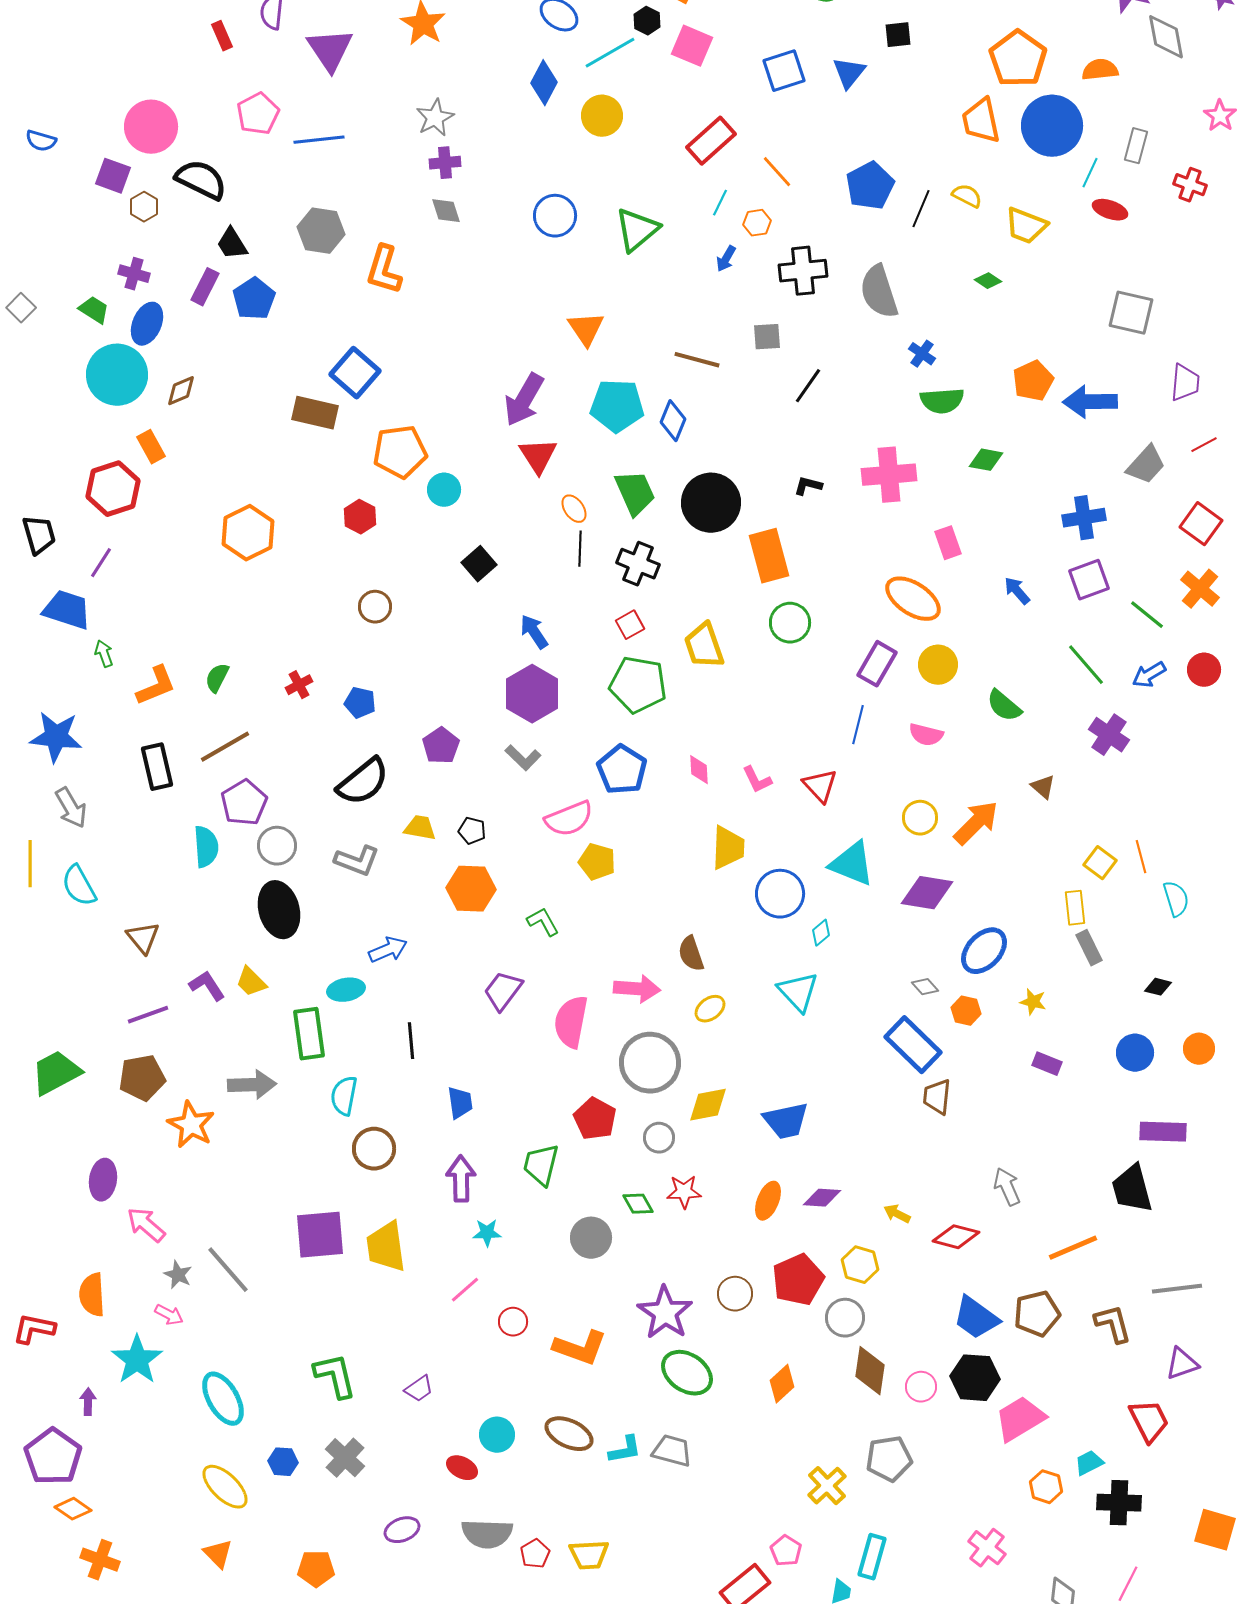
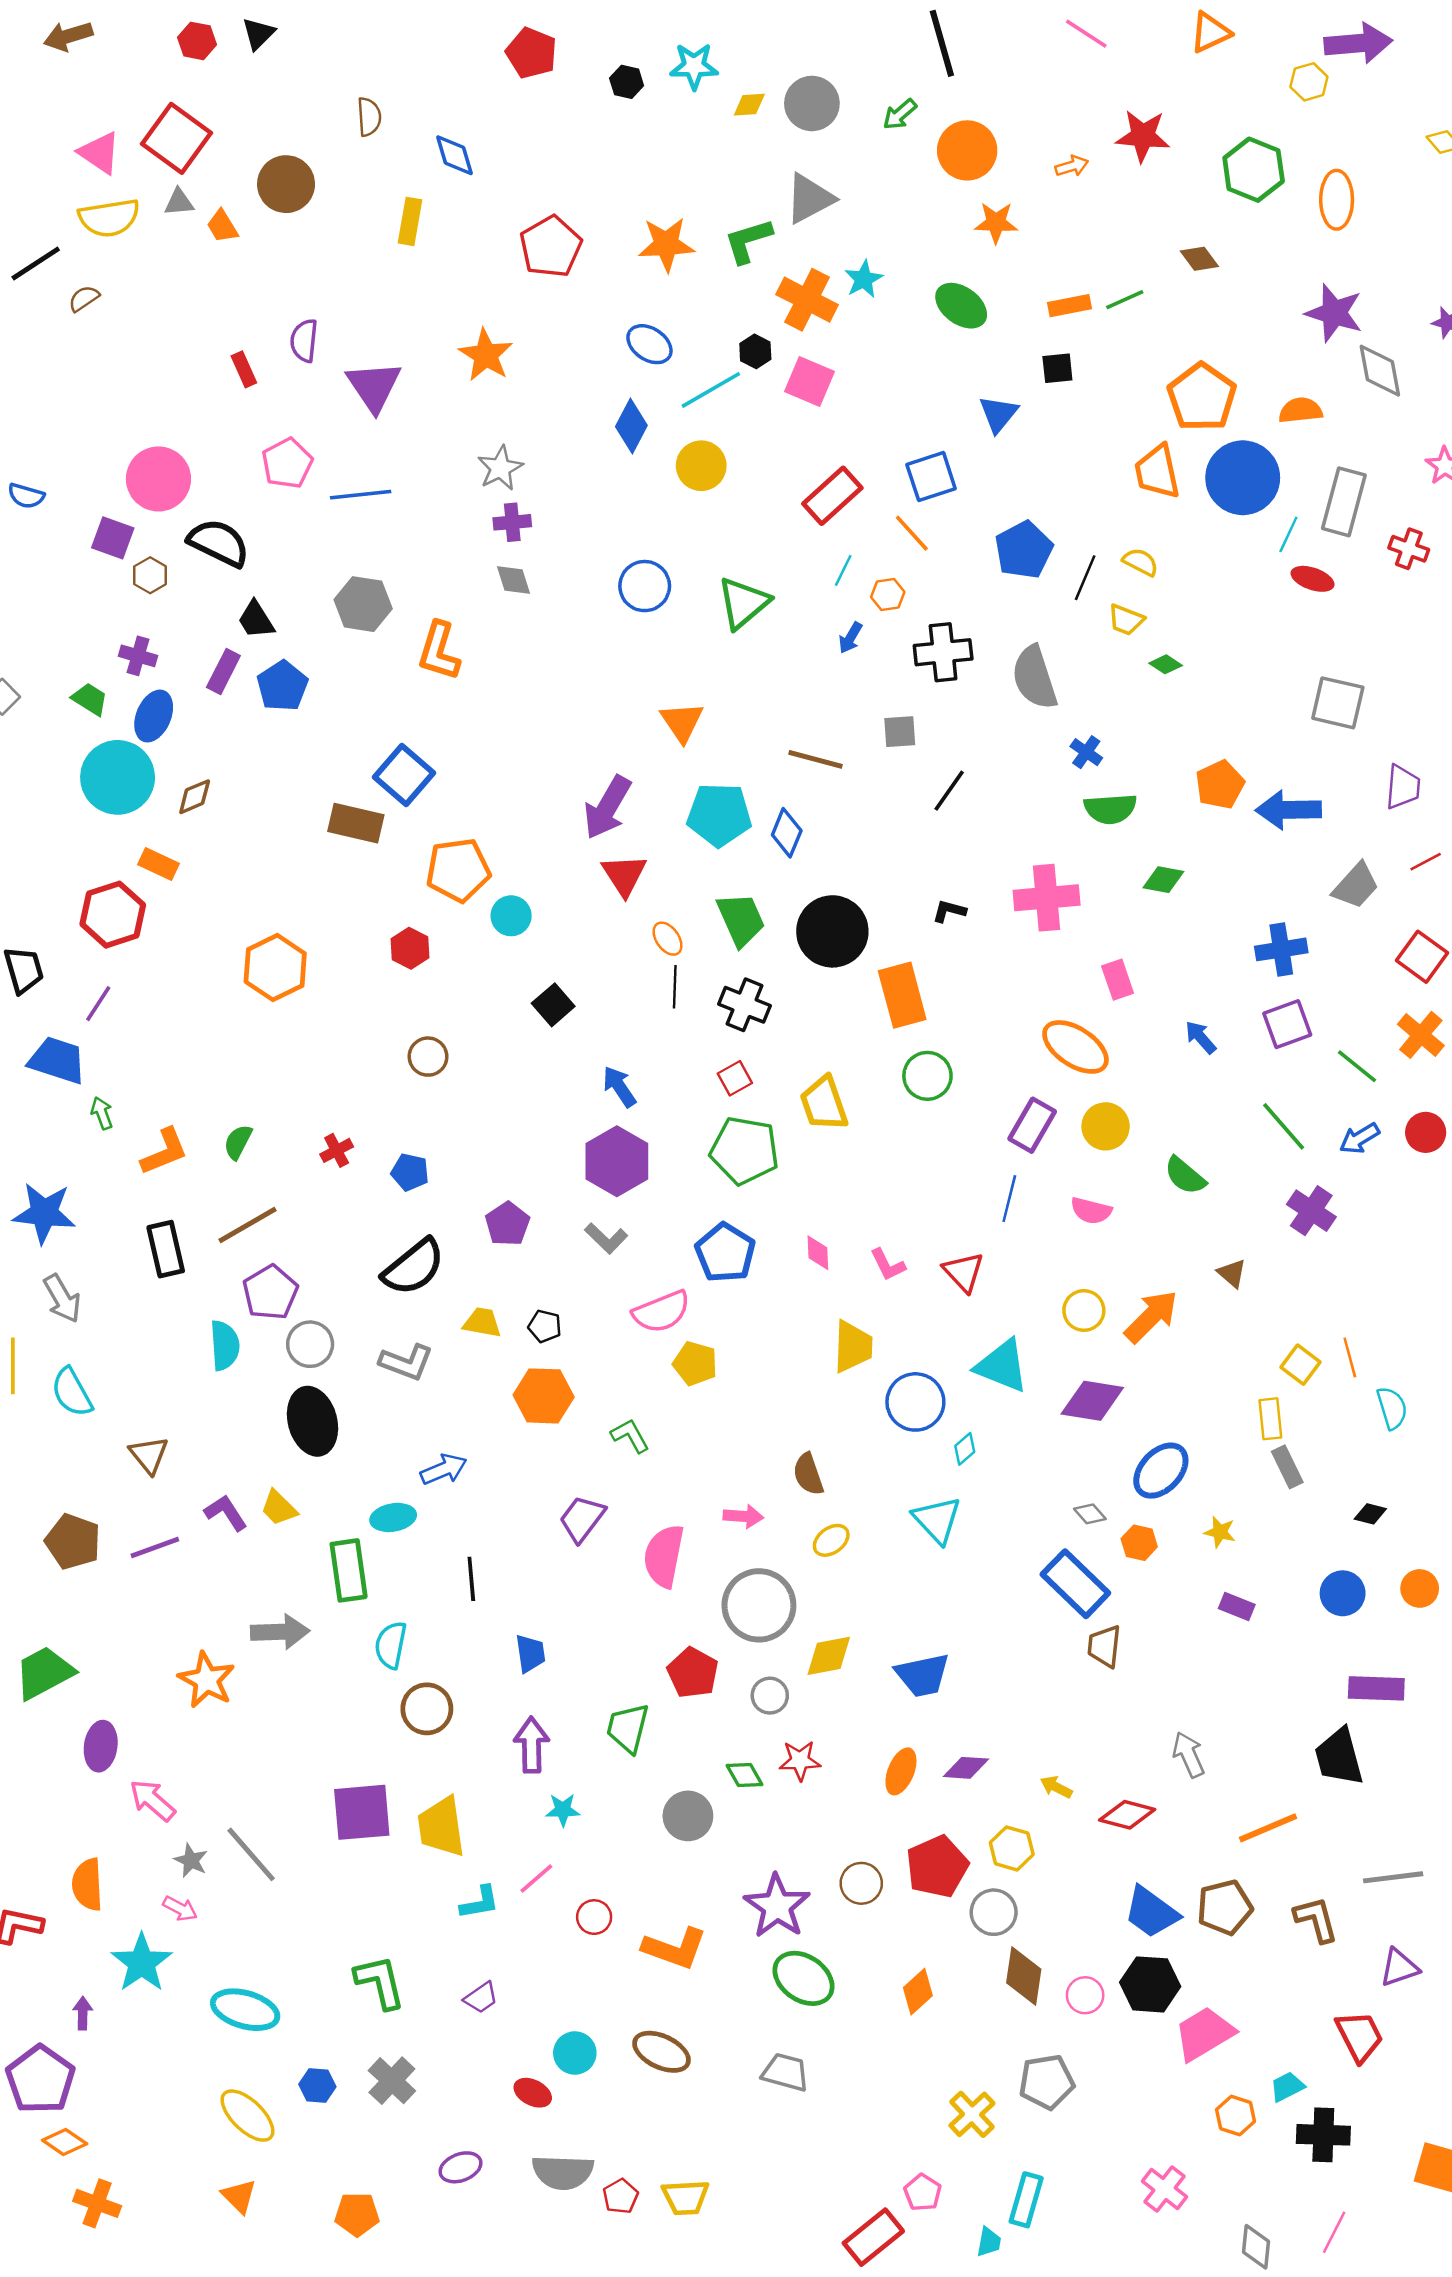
blue square: (784, 71) -> (931, 477), moved
gray rectangle: (1136, 146) -> (1344, 502), size x1.6
yellow trapezoid: (1026, 226) -> (1126, 620), moved, size x0.7
orange rectangle: (151, 447) -> (158, 864), turned -36
pink arrow: (637, 989) -> (743, 1516), size x0.7
green trapezoid: (56, 1073) -> (44, 1673), moved
brown pentagon: (142, 1078) -> (73, 1542), moved, turned 30
cyan ellipse: (223, 1399) -> (245, 2010), turned -44
cyan L-shape: (625, 1450) -> (480, 1903), moved

